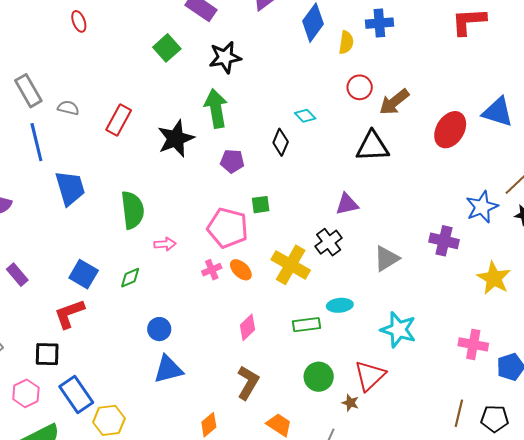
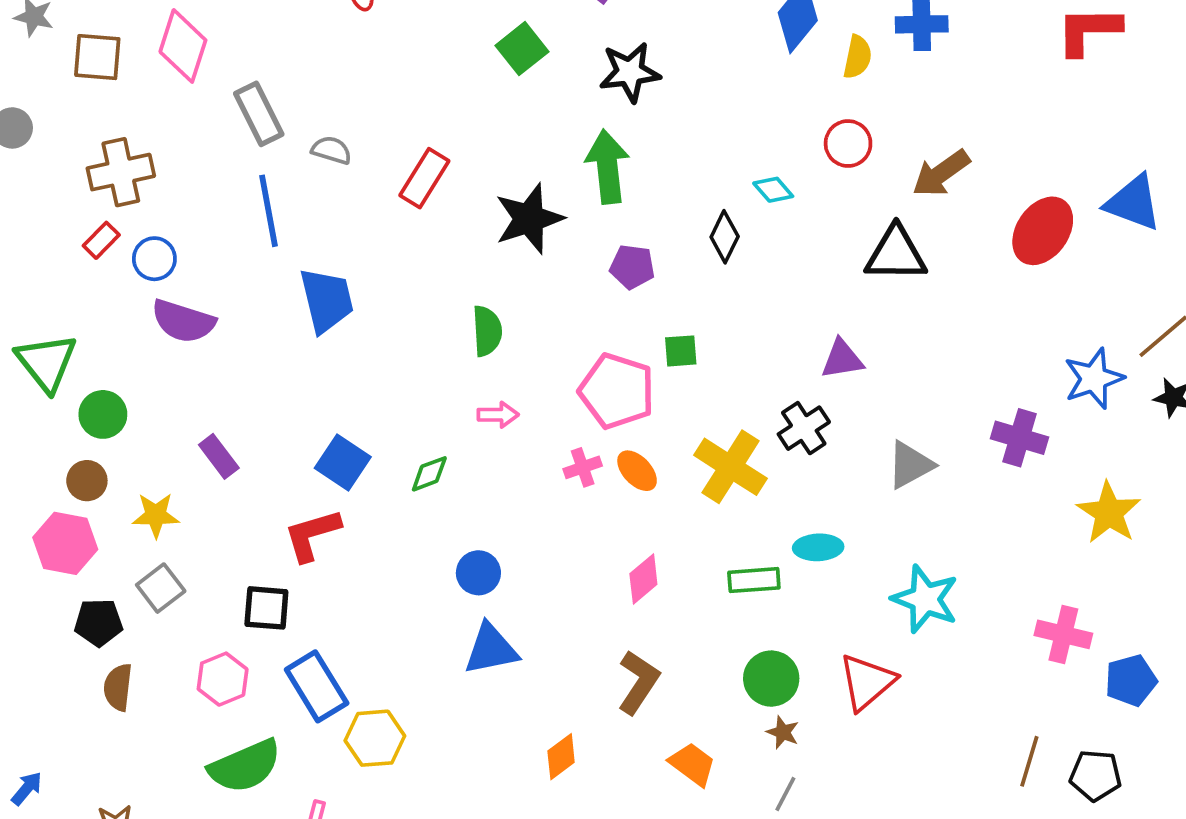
red circle: (360, 87) -> (848, 144), moved
green semicircle: (133, 210) -> (487, 331), moved, size x0.7
brown star: (350, 403) -> (783, 732), moved

